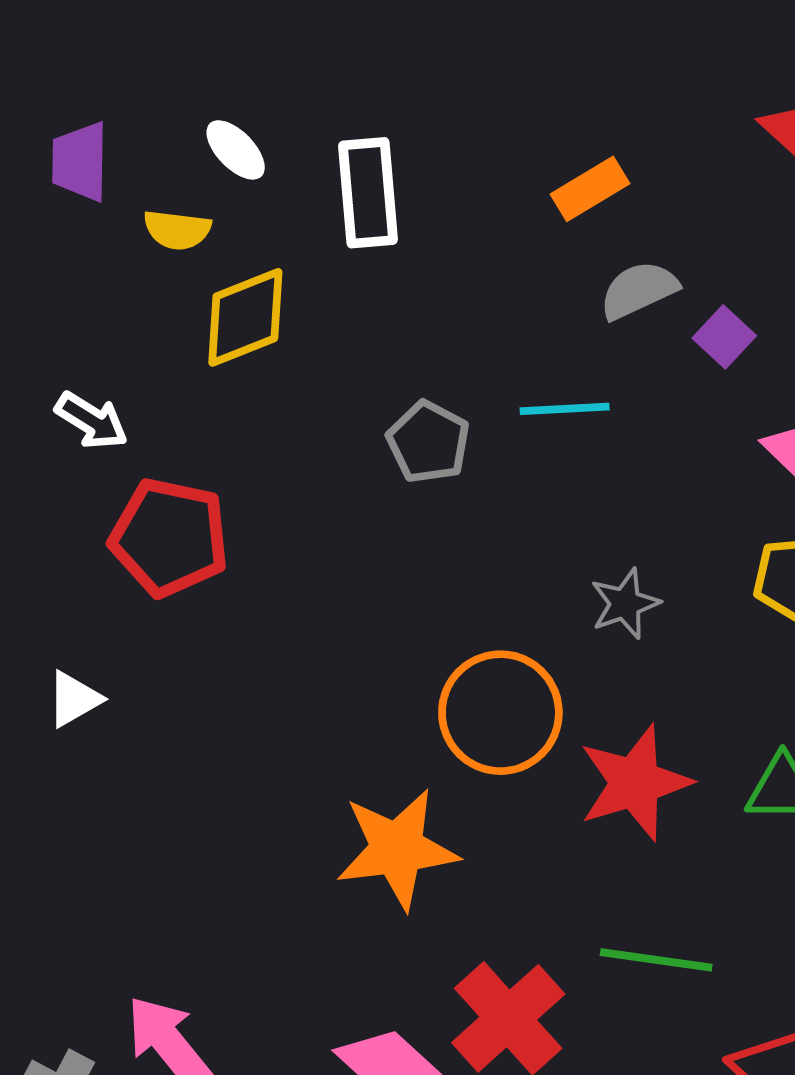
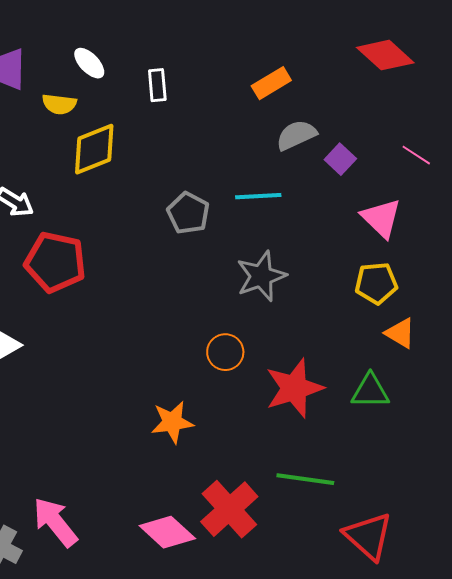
white rectangle: (368, 193) -> (157, 85), size x0.6
gray star: (625, 604) -> (261, 276), moved, size x1.4
orange circle: (500, 713) -> (225, 352), size x0.6
orange star: (397, 849) -> (172, 422), size x0.7

